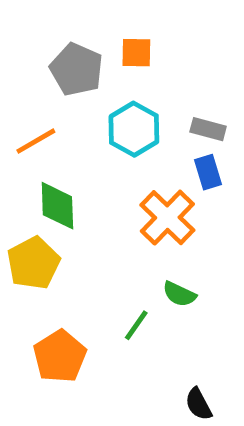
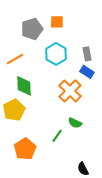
gray pentagon: (77, 69) -> (32, 29), turned 30
gray rectangle: (208, 129) -> (87, 54), turned 64
blue rectangle: (208, 172) -> (87, 72), turned -40

